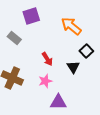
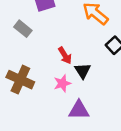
black triangle: (73, 67) -> (83, 71), moved

